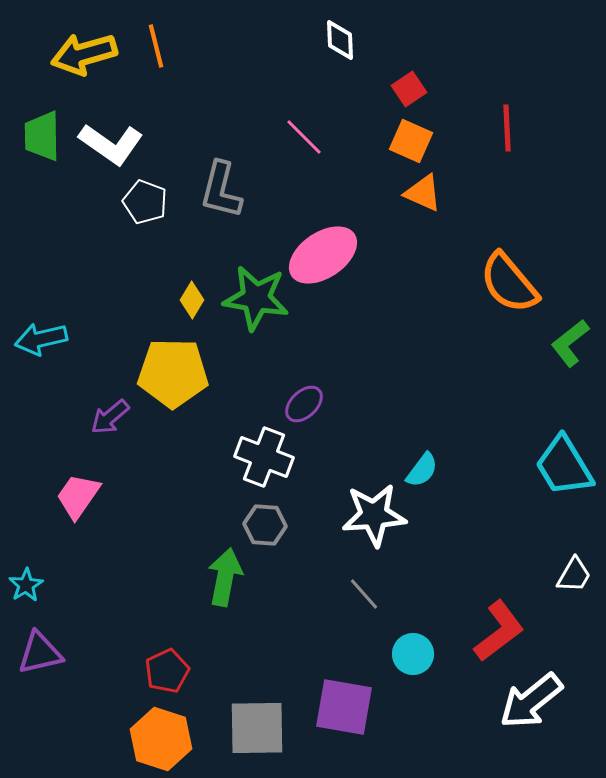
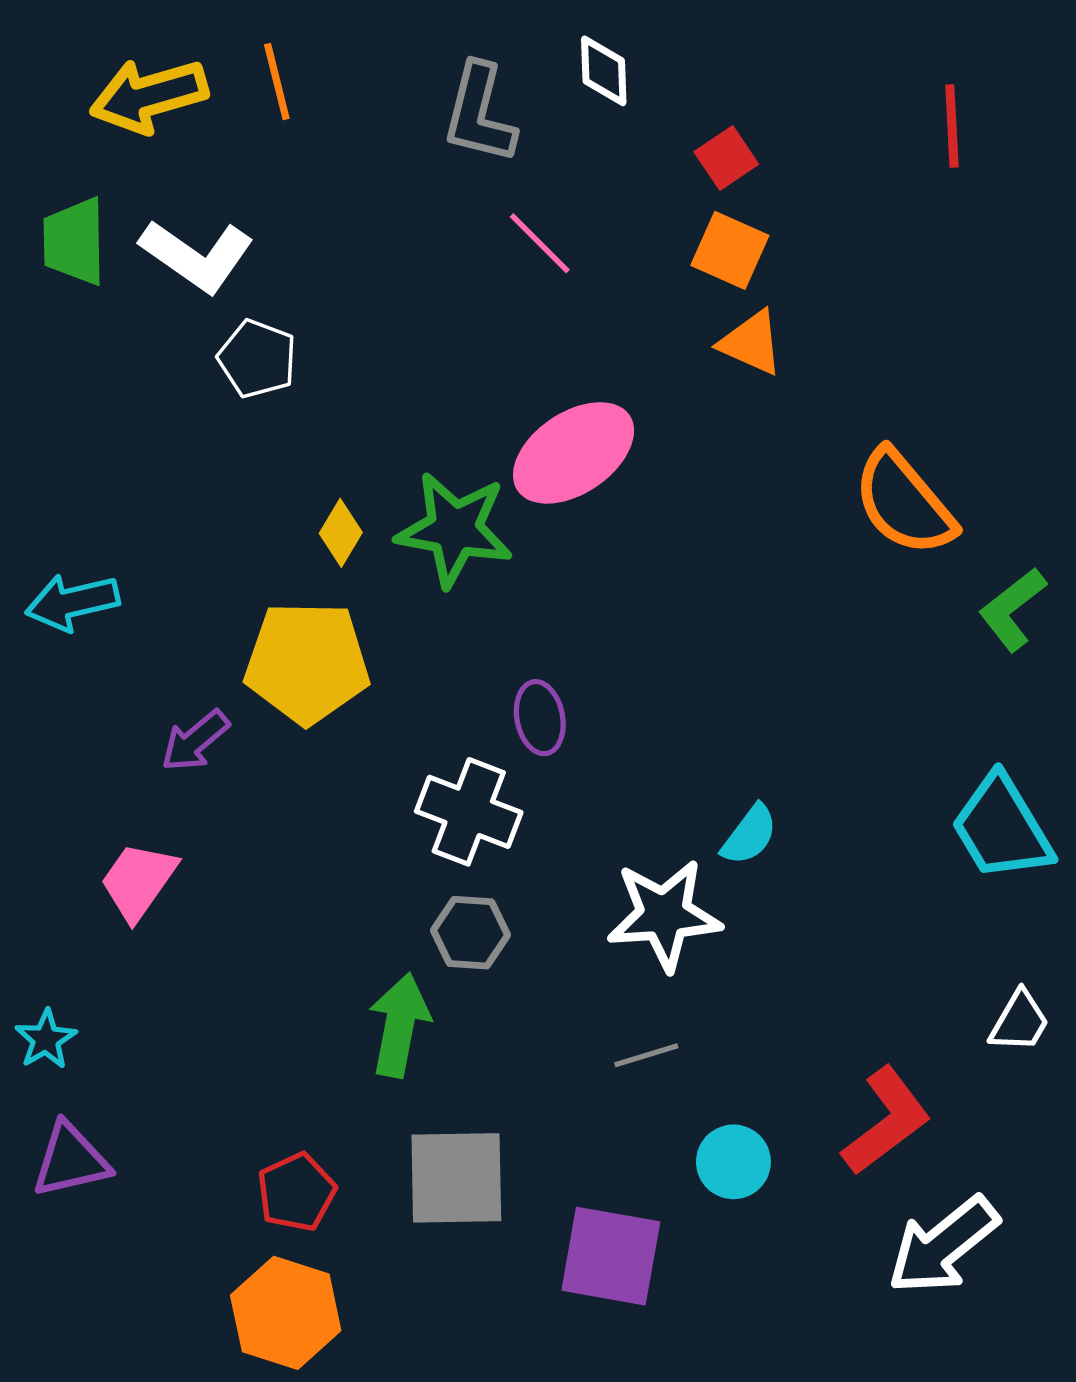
red line: (507, 128) -> (952, 126), moved
gray L-shape: (221, 190) -> (479, 114), moved
purple ellipse: (304, 404) -> (540, 718), turned -57
gray line: (364, 594) -> (646, 1055), turned -66
gray square: (257, 728) -> (456, 1178), moved

